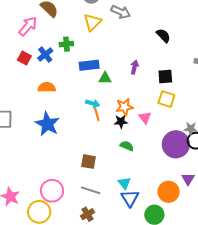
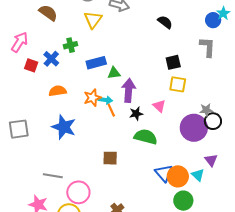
pink arrow: (28, 26) -> (20, 42), moved
purple arrow: (134, 67) -> (129, 90), moved, size x1.6
orange star: (124, 107) -> (92, 98), moved
green semicircle: (127, 146) -> (146, 137), size x1.6
cyan triangle: (124, 183) -> (198, 175), moved
gray line: (91, 190) -> (53, 176), moved
orange circle: (169, 192) -> (178, 176), moved
blue triangle: (130, 198) -> (164, 173), moved

